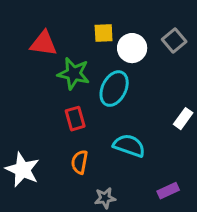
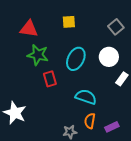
white circle: (132, 48) -> (109, 57), moved
green star: (74, 74) -> (38, 55), moved
orange semicircle: (80, 162) -> (90, 121), moved

